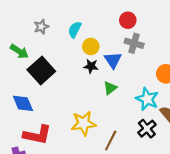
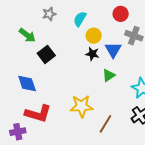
red circle: (128, 20) -> (121, 14), moved
black square: (41, 71) -> (46, 54), size x0.7

